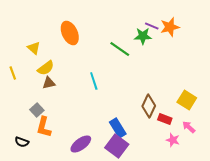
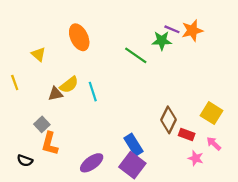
yellow semicircle: (46, 68) -> (69, 85), moved
cyan line: (94, 81) -> (93, 92), moved

